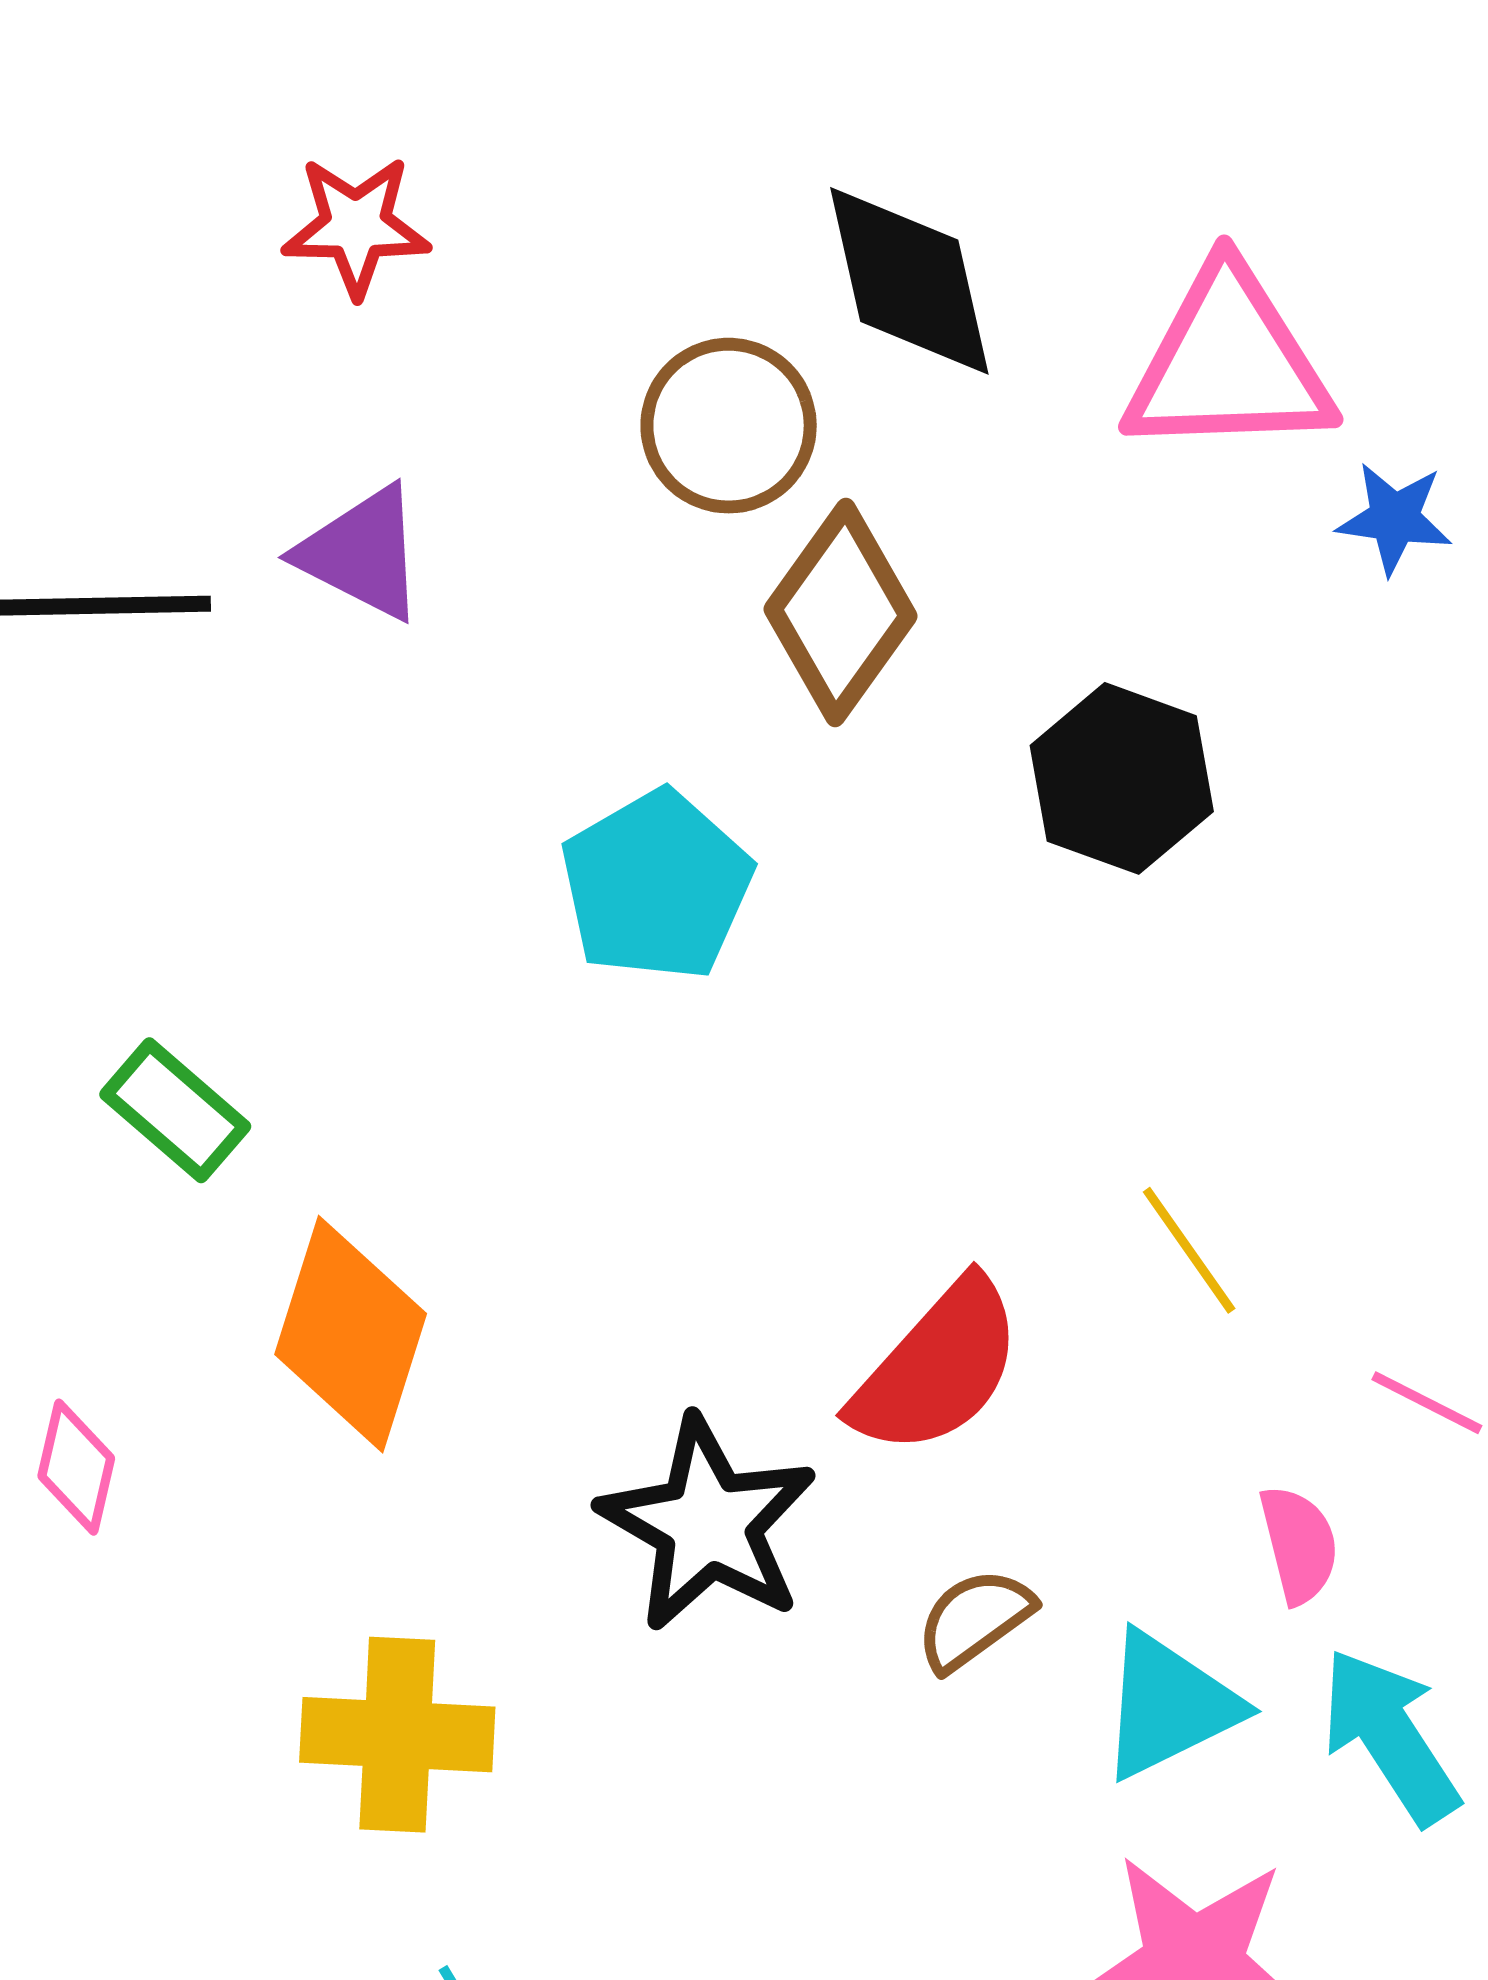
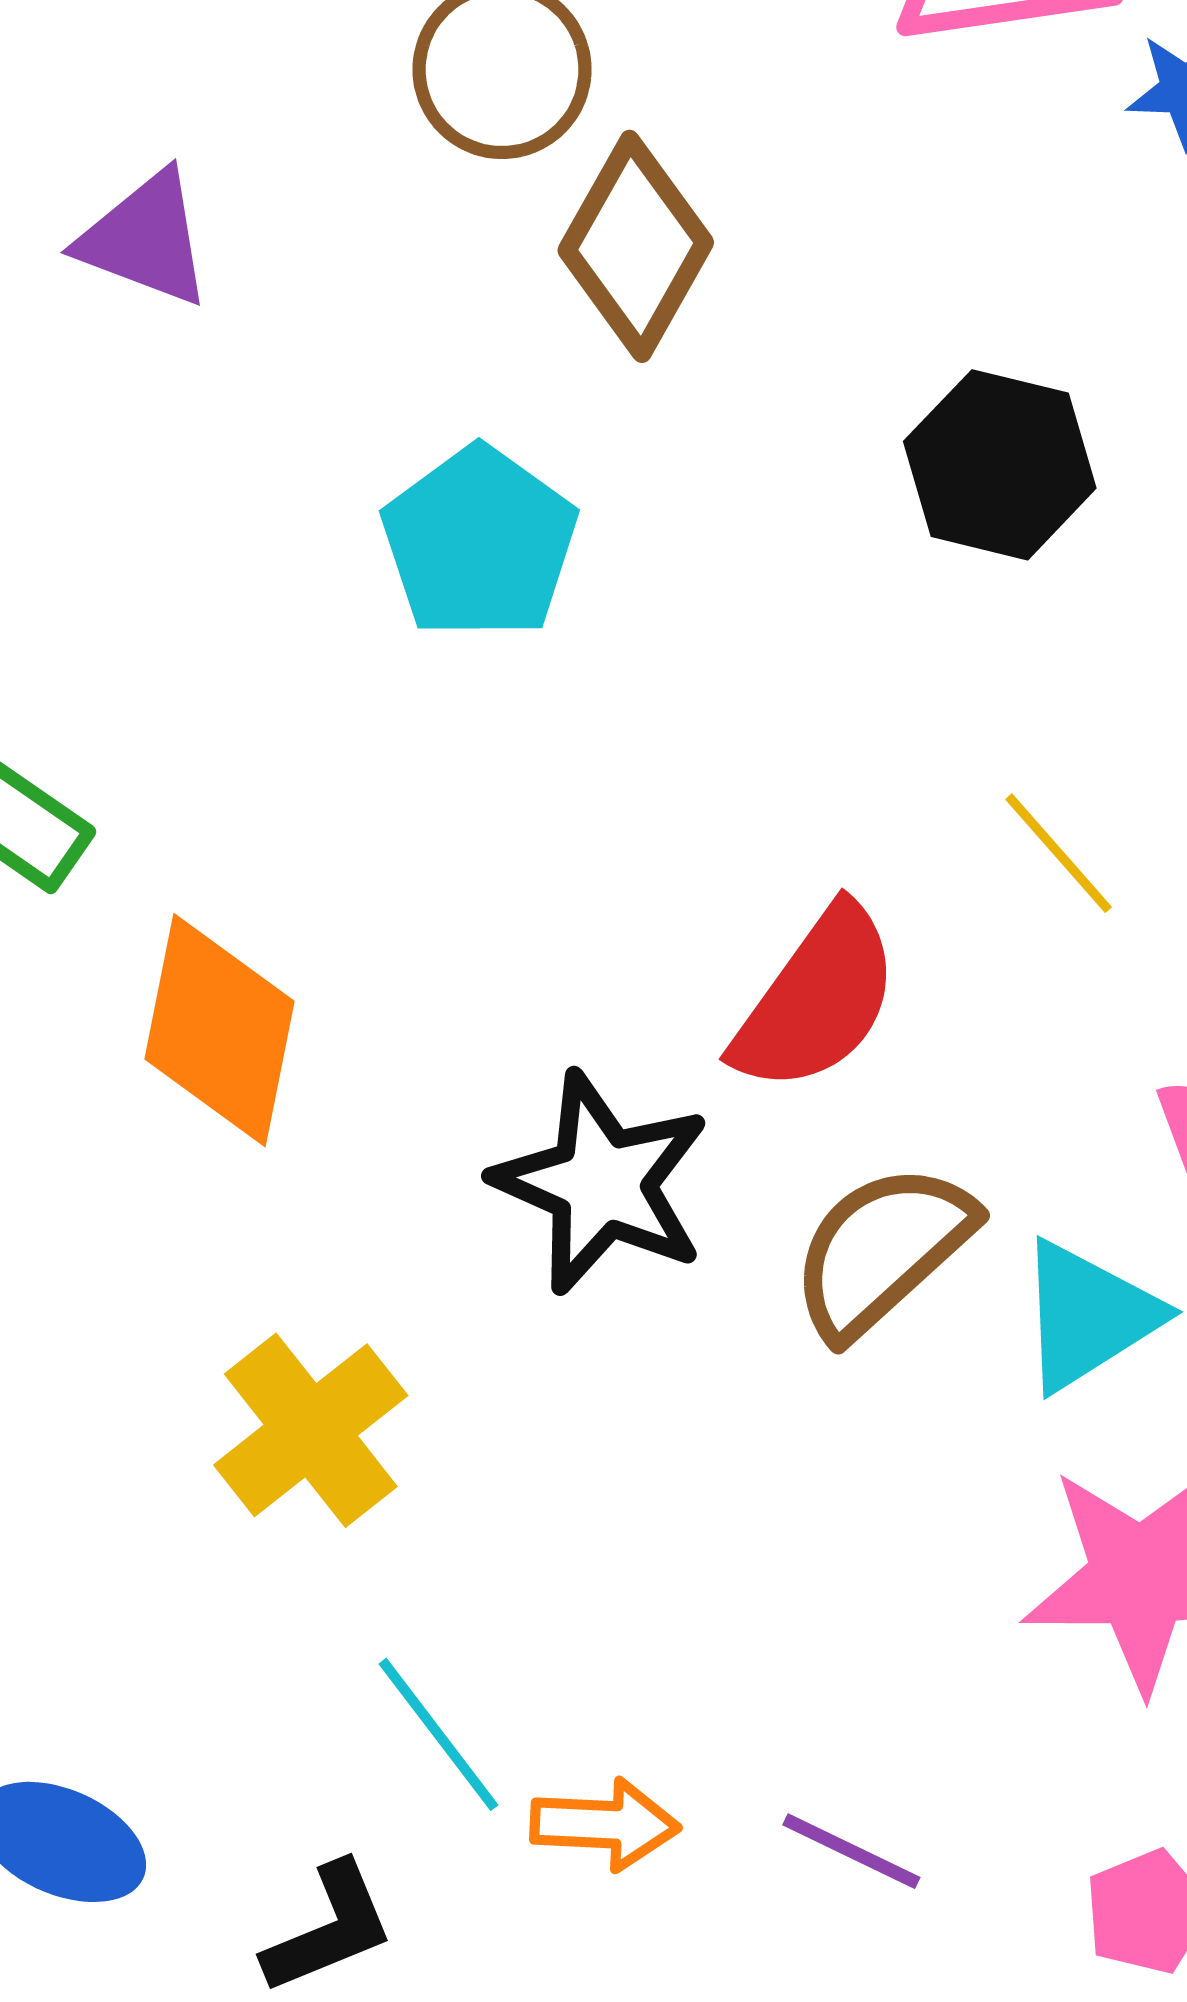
black hexagon: (1122, 778) -> (1000, 465), moved
brown semicircle: (974, 1619) -> (882, 1250), size x1.6
yellow cross: (397, 1735) -> (311, 1430), turned -35

